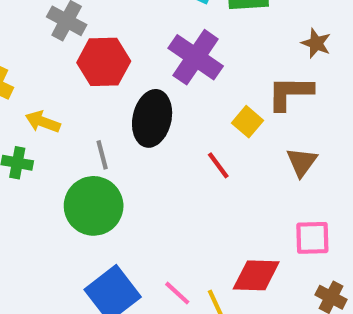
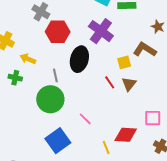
brown L-shape: (290, 93) -> (145, 50), turned 30
yellow square: (247, 122) -> (124, 62), turned 32
brown triangle: (302, 162) -> (129, 84), moved
pink line: (177, 293) -> (85, 119), moved

